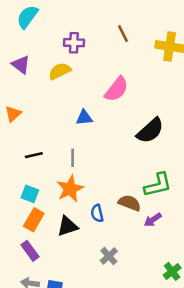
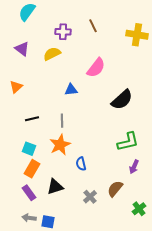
brown line: (123, 34) -> (93, 26), moved
brown semicircle: (129, 203) -> (115, 189), moved, turned -72
purple arrow: (153, 220) -> (134, 167), moved, turned -32
black triangle: (67, 226) -> (55, 187), moved

